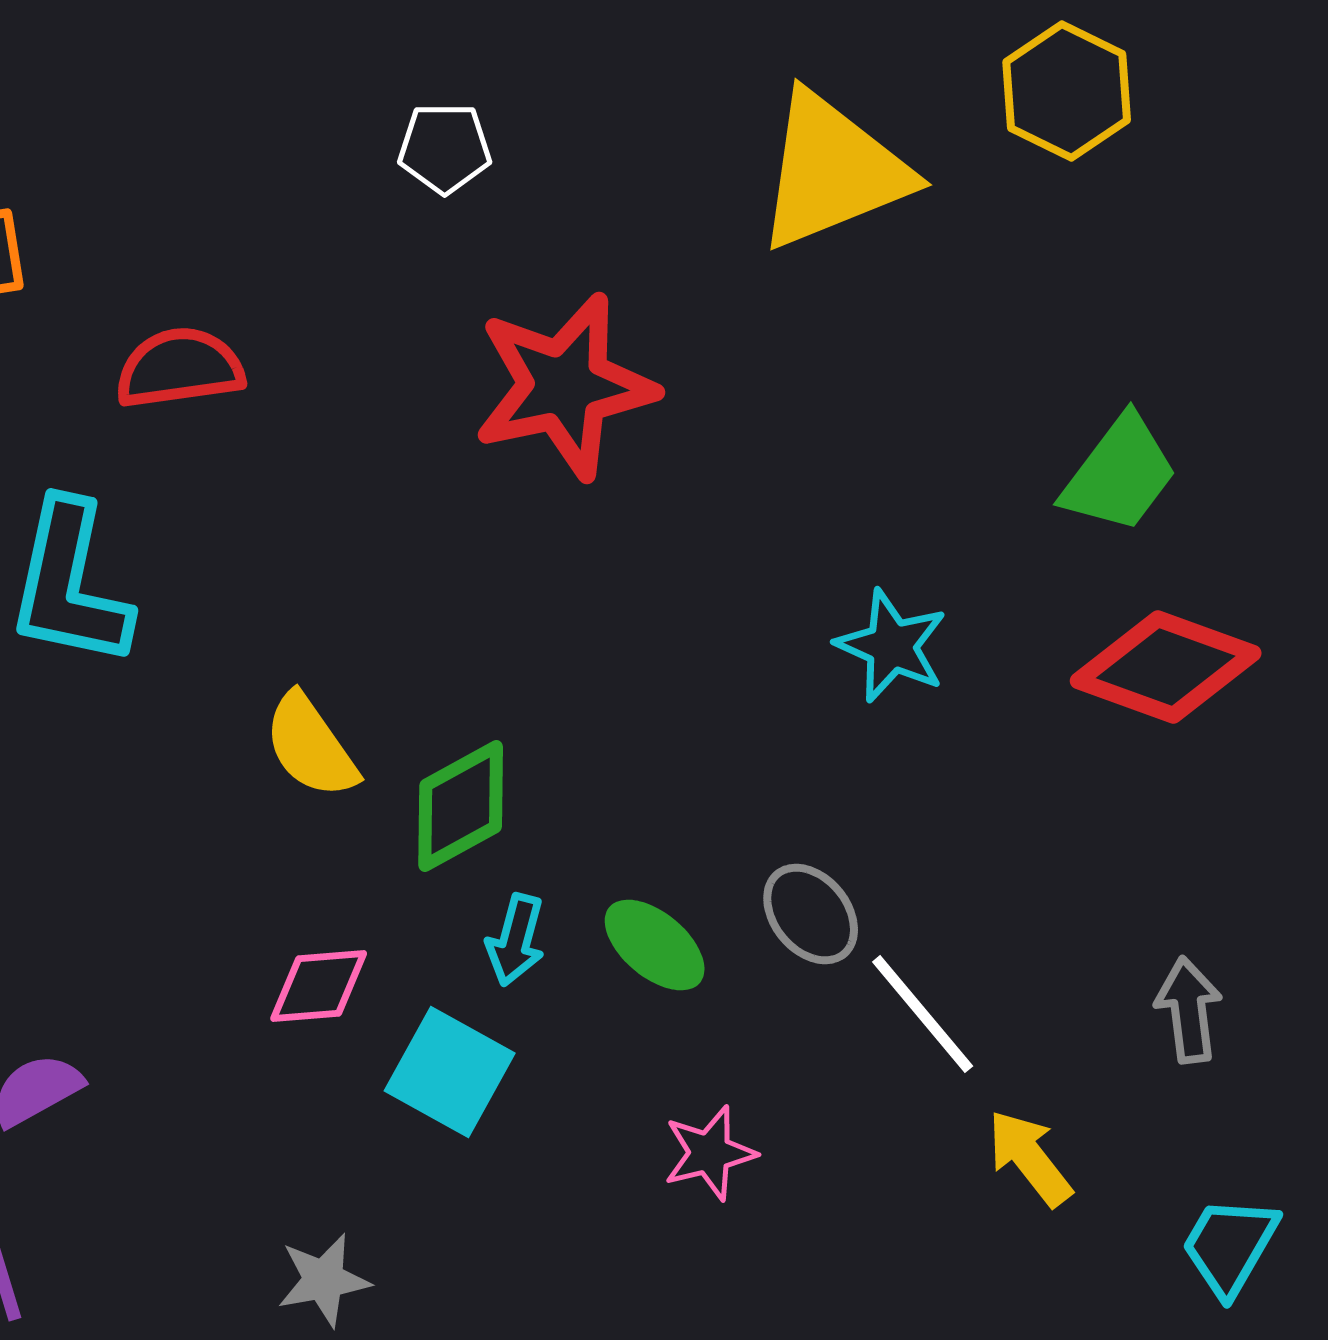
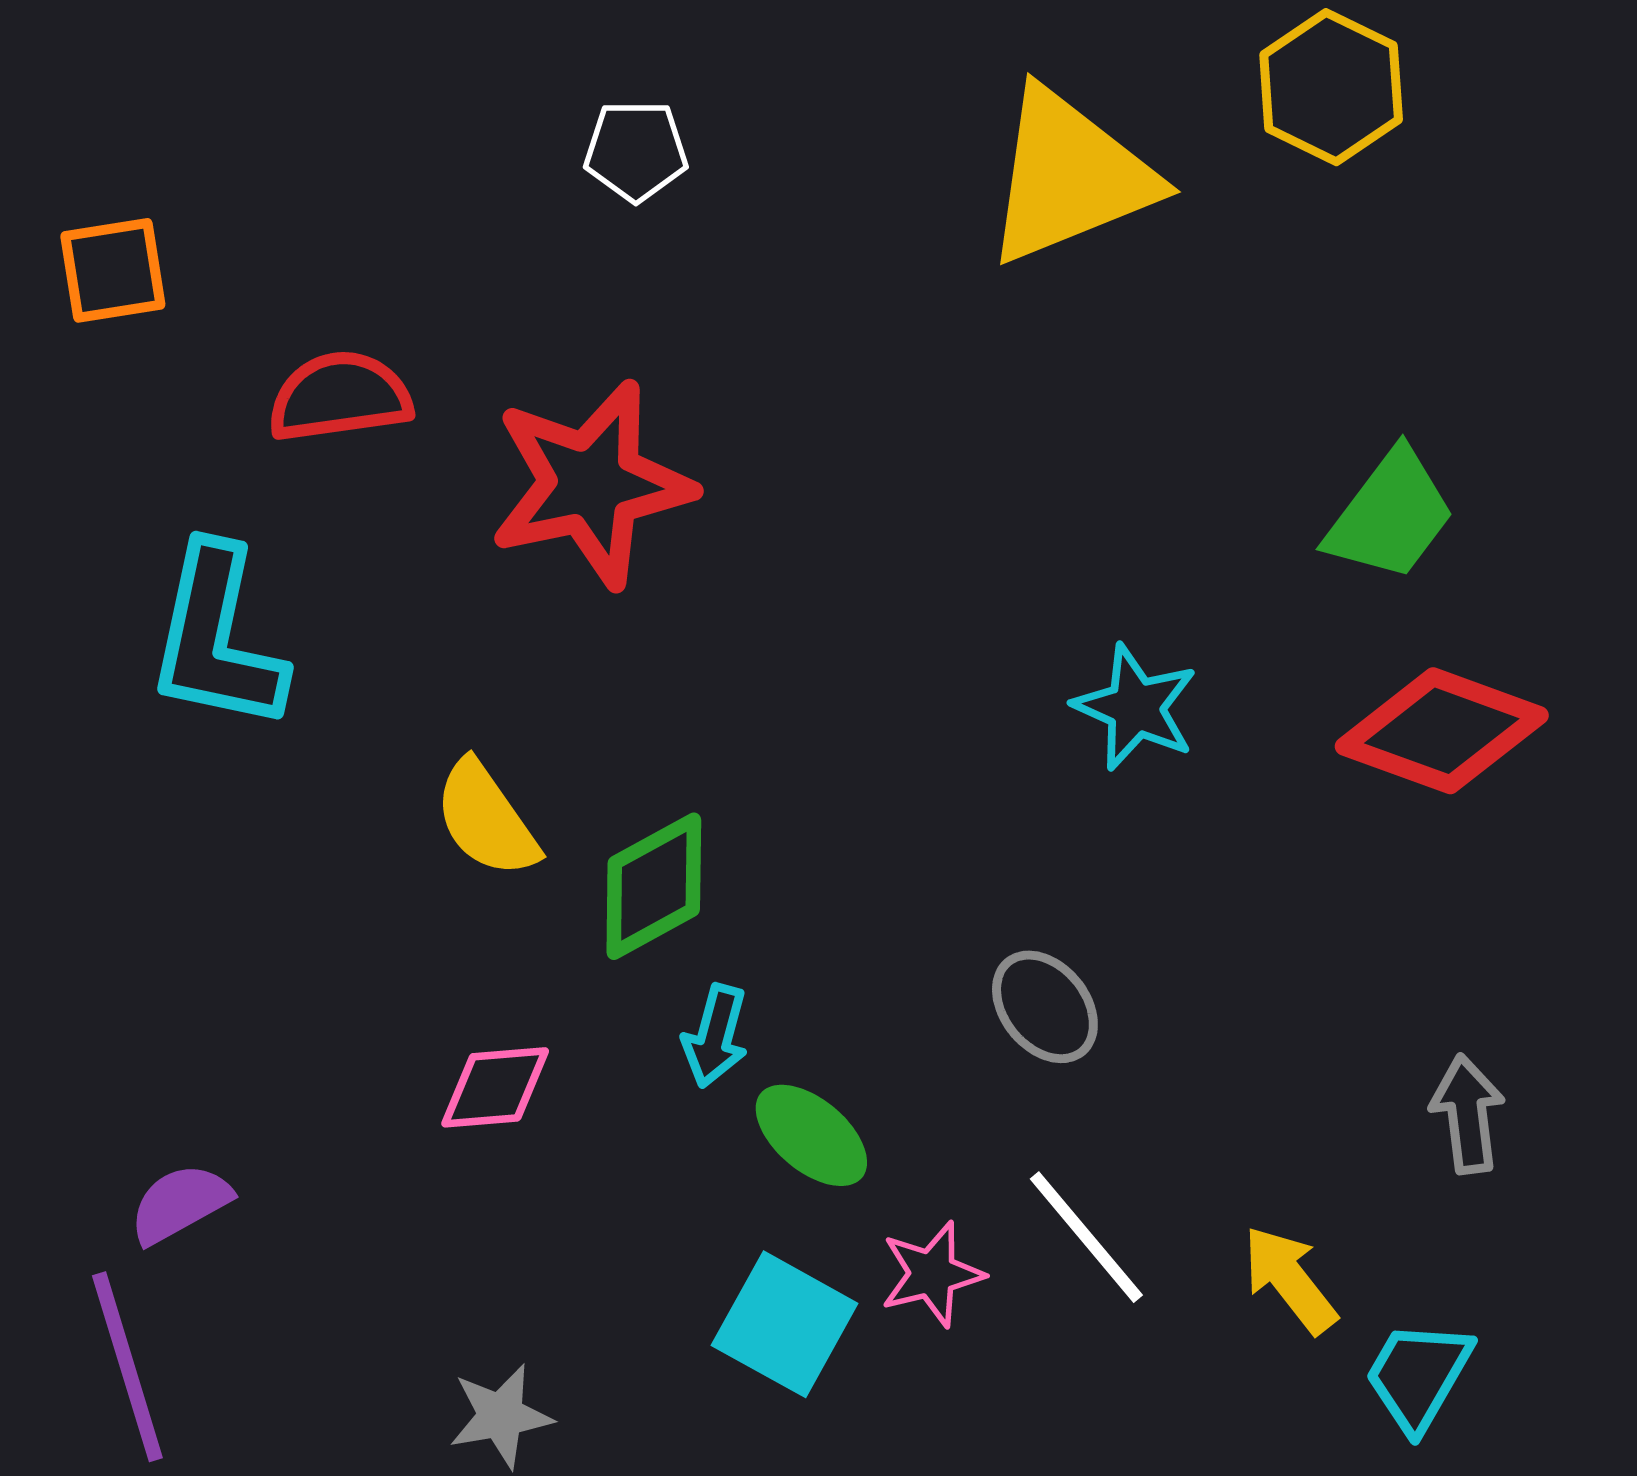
red star: (565, 386) -> (591, 484), moved
green ellipse: (655, 945) -> (811, 1135), moved
white line: (923, 1014) -> (1086, 1237), moved
cyan square: (450, 1072) -> (785, 1324), moved
cyan trapezoid: (1230, 1246) -> (1418, 1376), moved

